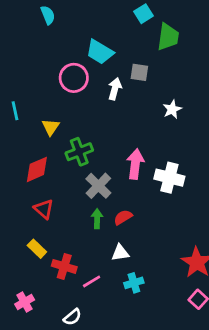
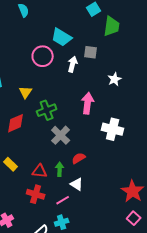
pink arrow: (135, 164) -> (88, 103), moved
red triangle: (44, 209) -> (40, 171), moved, turned -35
green arrow: (97, 219) -> (60, 169), moved
yellow rectangle: (37, 249) -> (11, 164), moved
white triangle: (120, 253) -> (77, 184), turned 40
pink line: (92, 281) -> (63, 200), moved
cyan cross: (134, 283) -> (62, 222), moved

